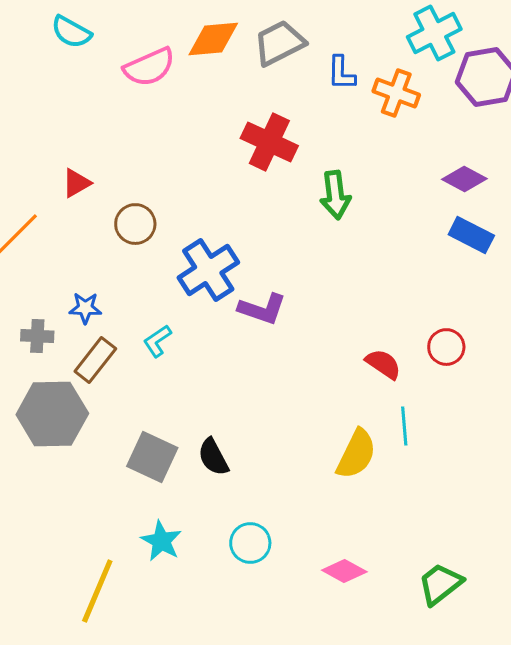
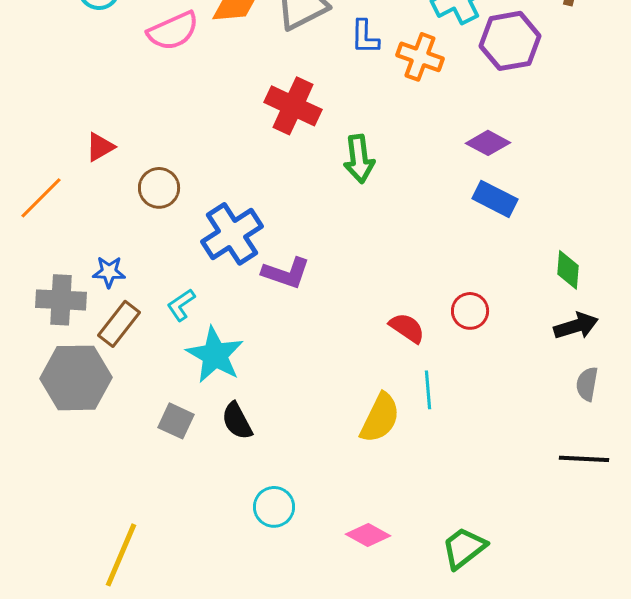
gray cross: (37, 336) -> (61, 300), size x1.5
gray square: (152, 457) -> (176, 421), size x0.7
cyan star: (161, 541) -> (215, 355), moved, size x1.4

